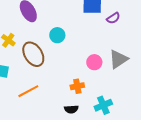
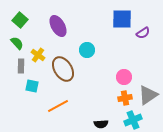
gray triangle: (118, 59) -> (148, 95), moved
orange cross: (77, 86) -> (125, 98), moved

